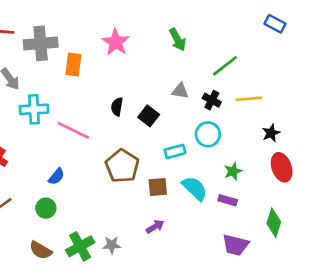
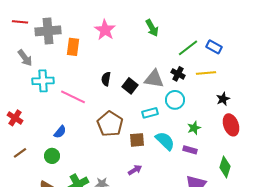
blue rectangle: (275, 24) -> (214, 47), moved
gray triangle: (180, 91) -> (154, 79), moved, size x1.5

